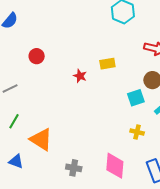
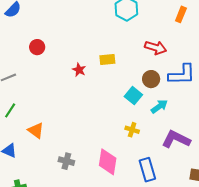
cyan square: (136, 98) -> (133, 96), turned -36
orange triangle: (41, 139) -> (36, 130), size x0.7

